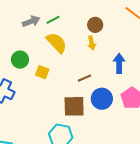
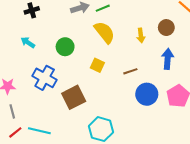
brown circle: (95, 25) -> (166, 28), moved
yellow square: (42, 72) -> (97, 65), moved
brown square: (74, 106) -> (74, 97), moved, turned -30

